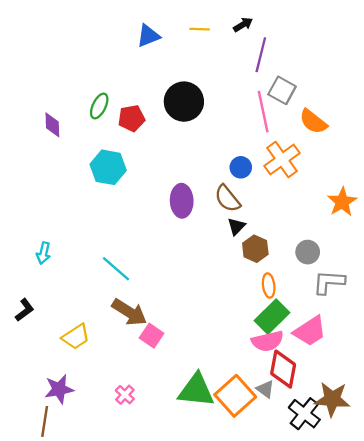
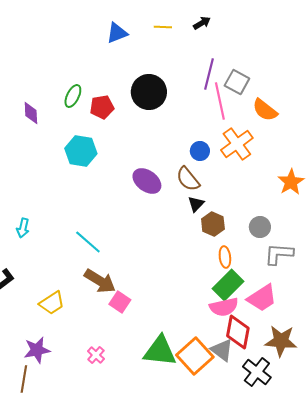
purple line: (261, 55) -> (209, 74), moved
purple ellipse: (182, 201) -> (147, 181), turned -52
gray triangle: (265, 389) -> (222, 350), size x1.4
brown star: (332, 399) -> (281, 341), moved

